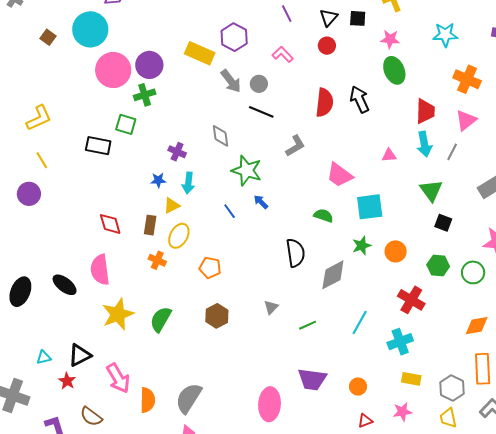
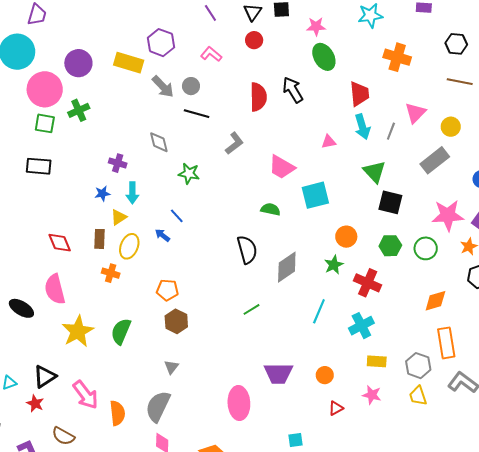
purple circle: (149, 65) -> (78, 63), moved
pink triangle: (466, 120) -> (415, 113), moved
green square: (126, 124) -> (45, 123), moved
green star: (247, 171) -> (189, 174), size x0.7
blue arrow: (261, 202) -> (162, 235), moved
black square: (443, 223) -> (390, 202), size x1.4
green star: (362, 246) -> (334, 265), moved
orange pentagon: (210, 268) -> (167, 290), moved
gray triangle: (271, 307) -> (171, 367), moved
green line: (308, 325) -> (251, 309), moved
pink star: (402, 412) -> (372, 395), turned 30

